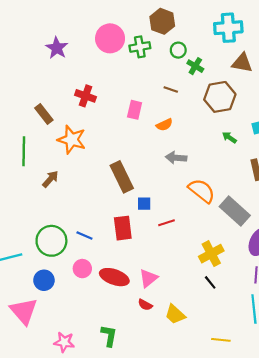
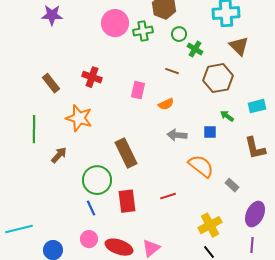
purple star: (57, 48) -> (52, 15), moved, turned -30
brown triangle: (242, 63) -> (239, 46), turned 35
brown rectangle: (44, 114) -> (51, 83), moved
blue square: (144, 204) -> (210, 132), moved
gray rectangle: (235, 211) -> (232, 185), size x0.5
blue line: (84, 235) -> (91, 208), turned 42
green circle: (51, 241) -> (97, 180), moved

